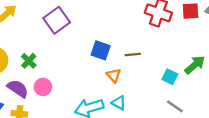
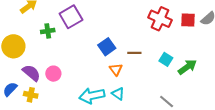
blue square: (101, 50) -> (107, 47), turned 30
green cross: (29, 61) -> (48, 31), moved, turned 32
cyan square: (170, 77) -> (166, 59), moved

